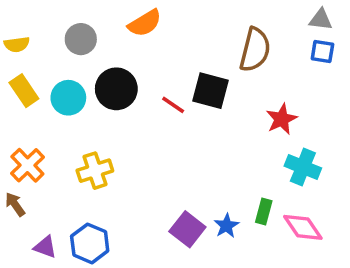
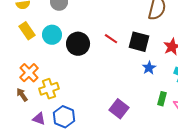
black circle: (116, 89) -> (78, 44), moved
black square: (210, 91) -> (139, 42), moved
yellow cross: (95, 171) -> (49, 89), moved
blue star: (226, 226) -> (149, 68), moved

